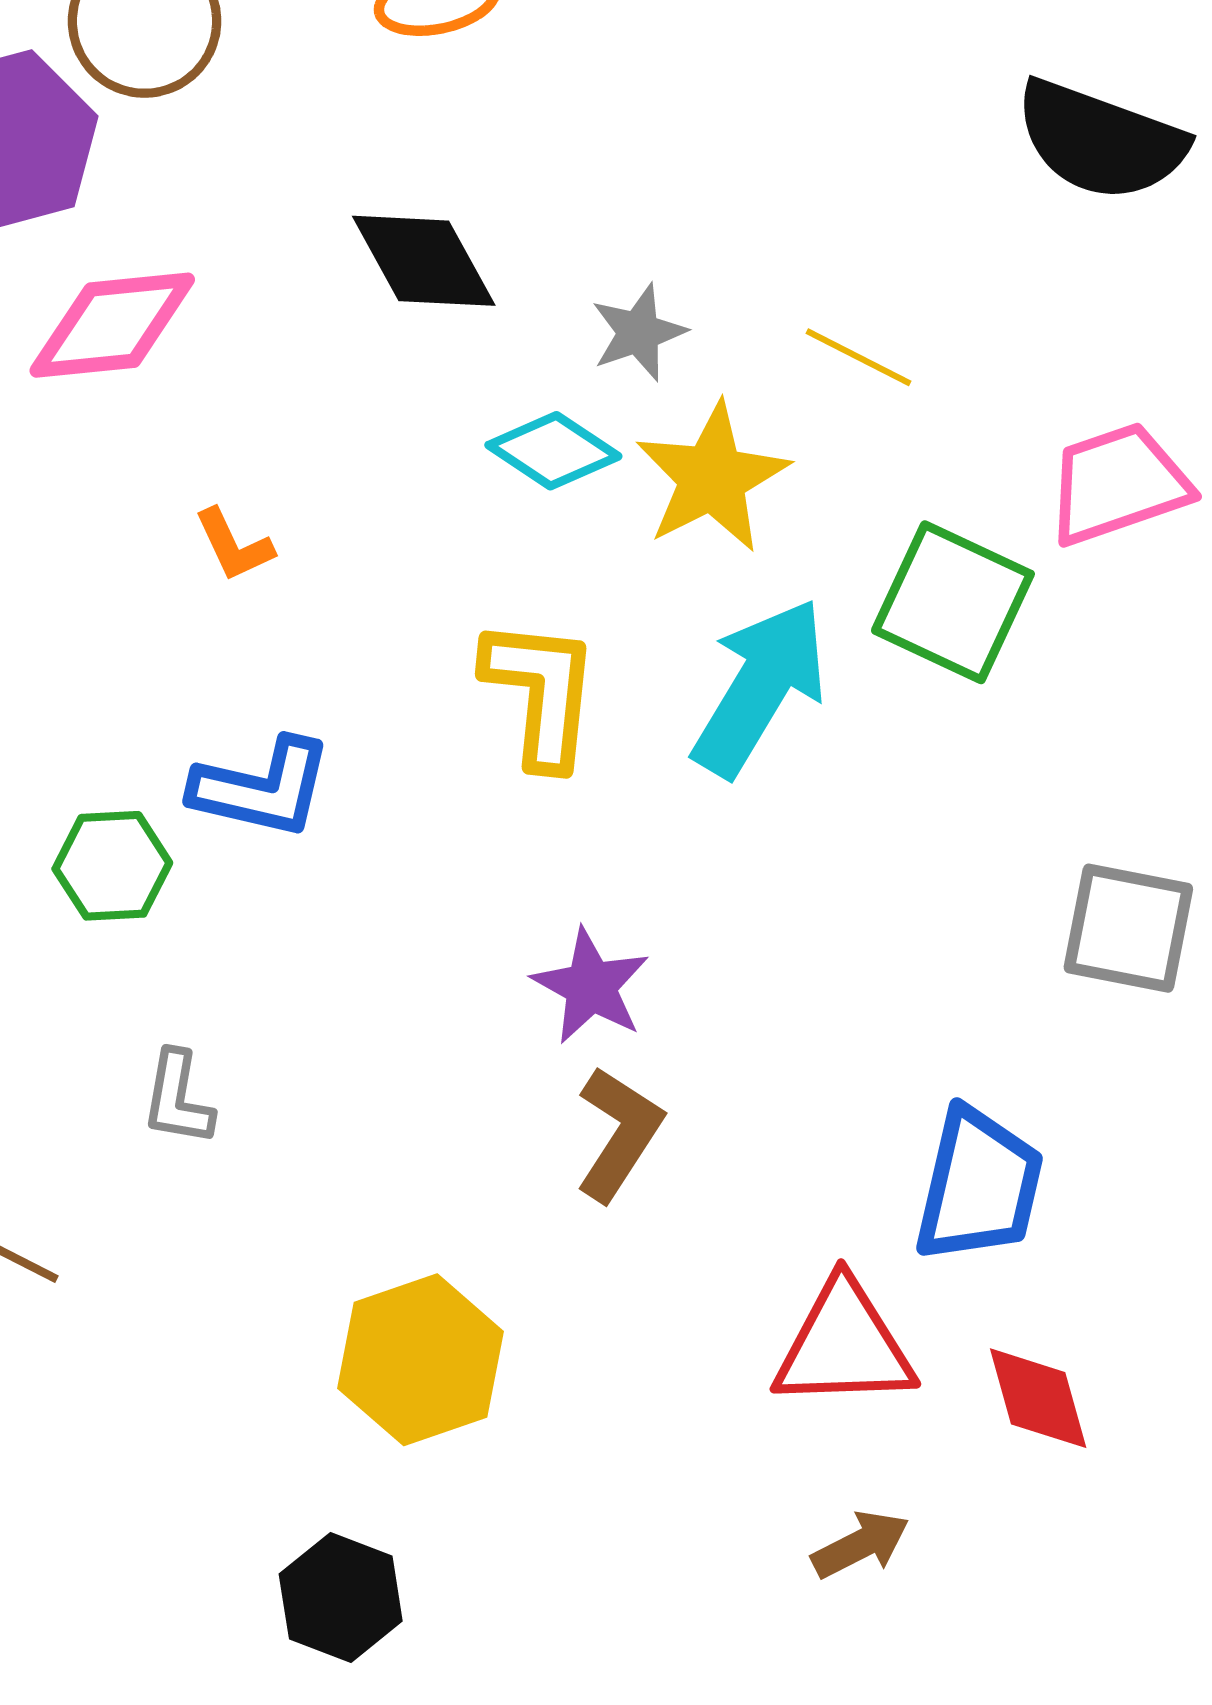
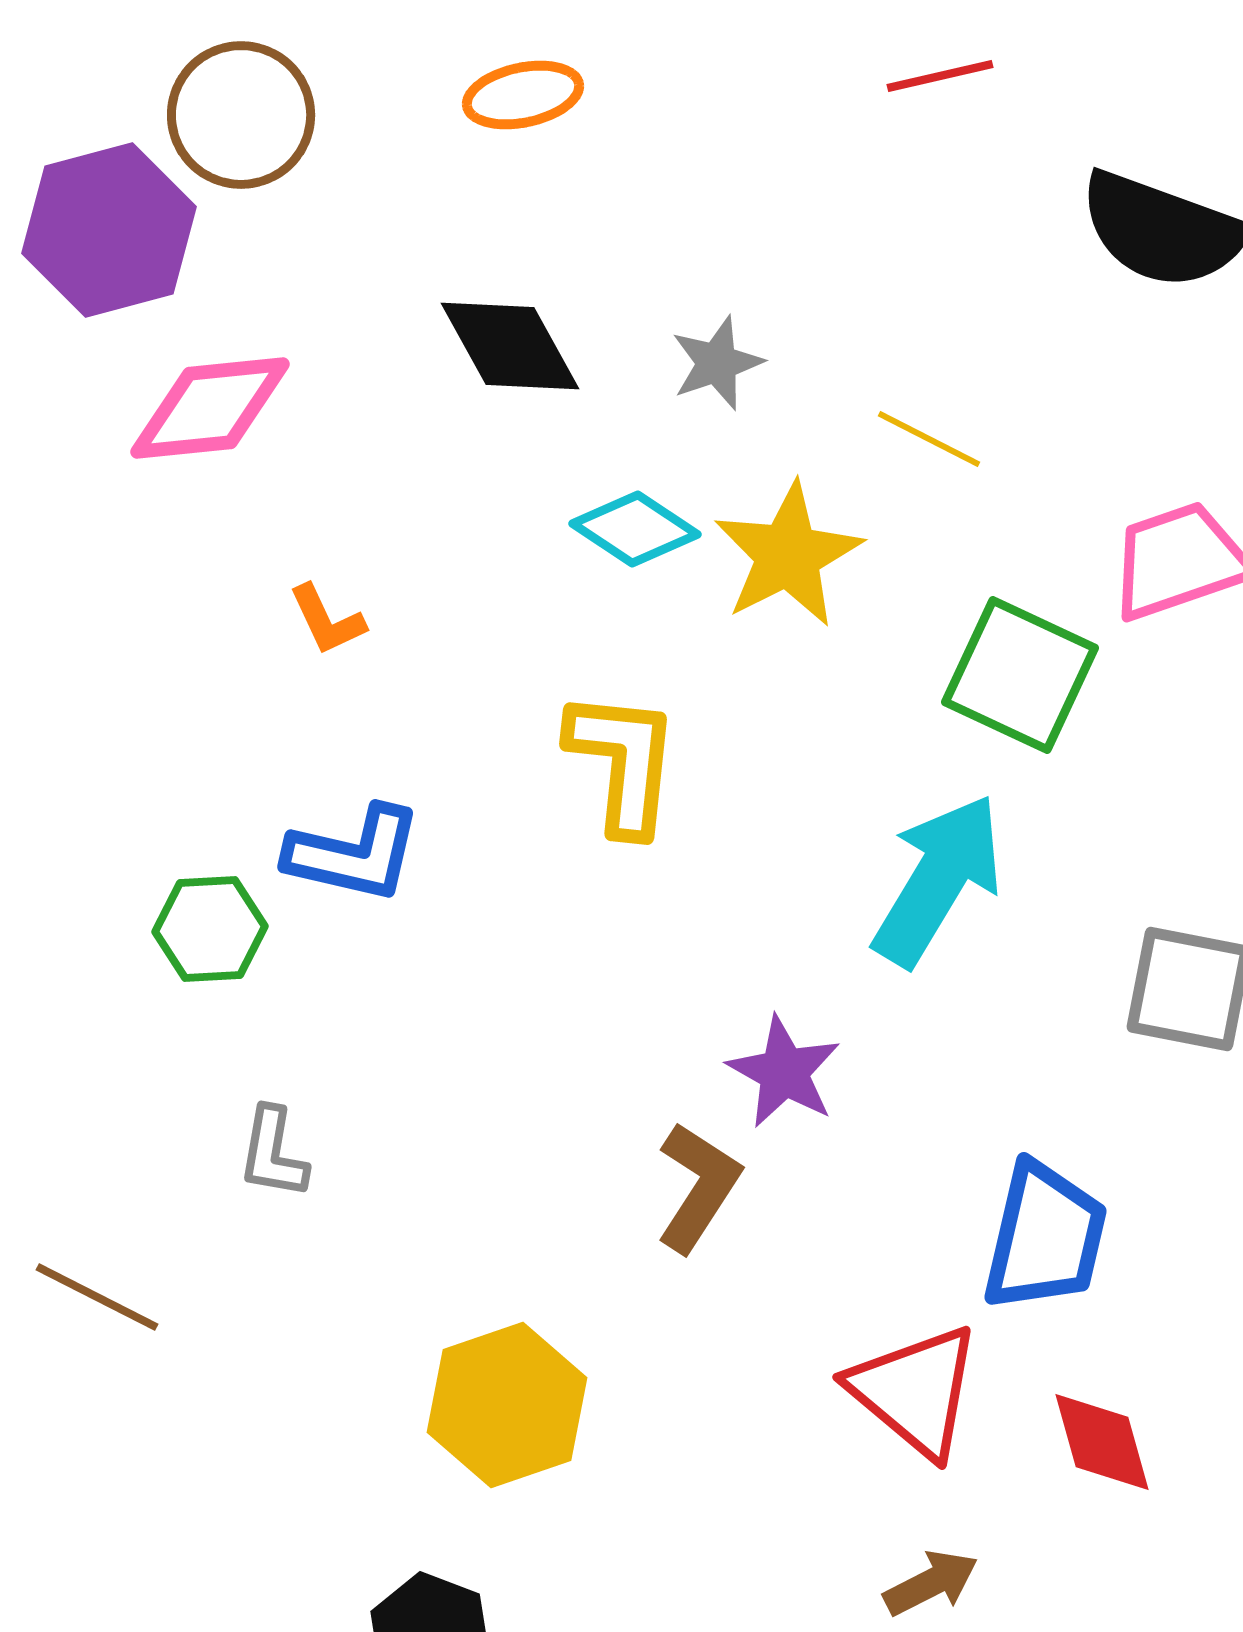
gray star: (639, 332) -> (717, 363), moved
cyan arrow: (760, 687) -> (938, 880), moved
purple star: (591, 986) -> (784, 1072), moved
red triangle: (844, 1345) -> (915, 1391), turned 42

